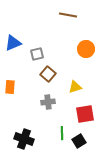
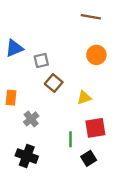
brown line: (68, 15) -> (91, 17), moved
gray cross: (48, 102) -> (31, 119), moved, turned -32
green line: (62, 133) -> (71, 139), moved

